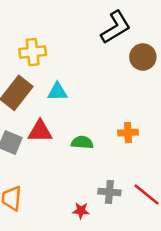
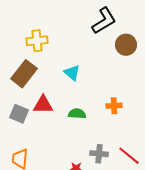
cyan triangle: (57, 92) -> (72, 73), moved, turned 42

